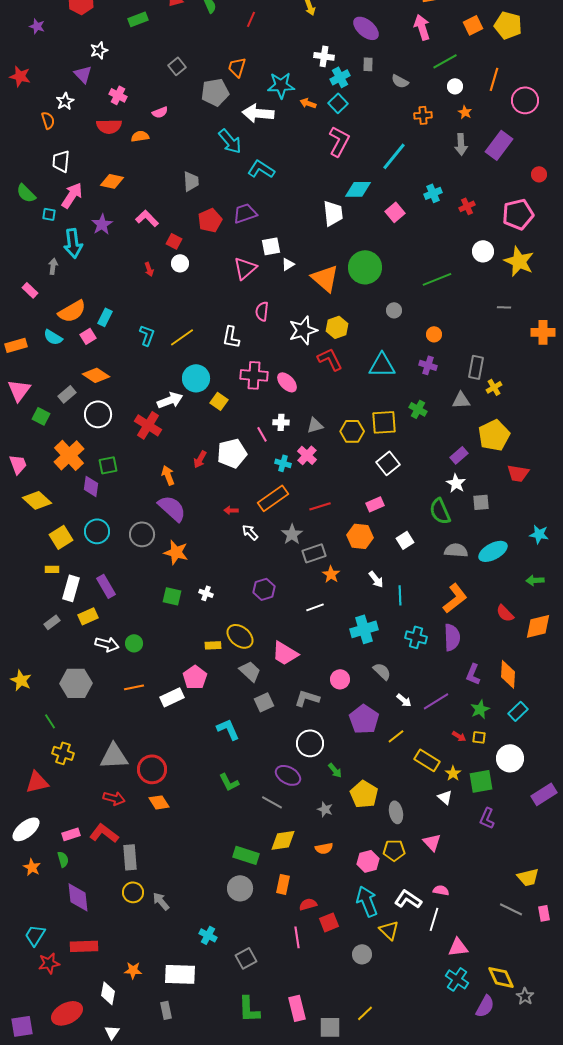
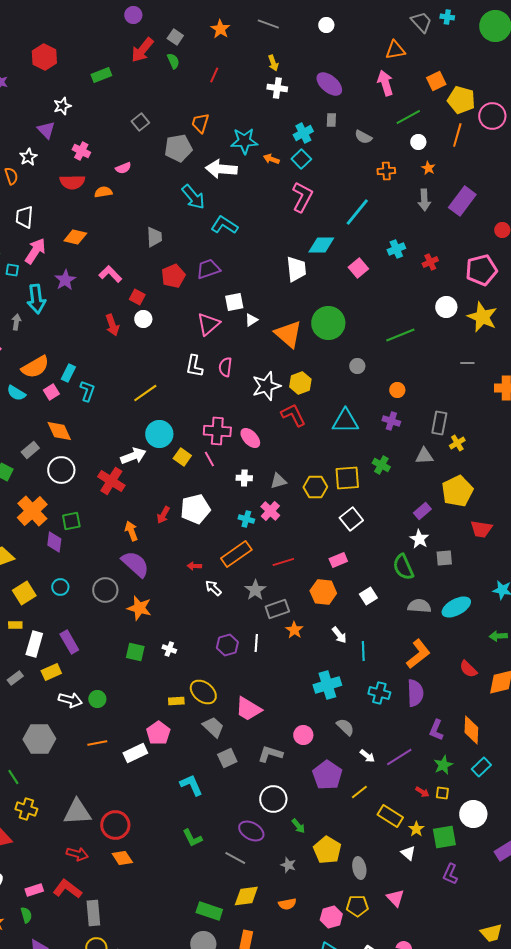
yellow pentagon: (508, 25) -> (461, 100), moved
white cross: (324, 56) -> (277, 88), moved
pink circle: (525, 100) -> (492, 116), moved
red arrow: (149, 269) -> (112, 325), size x1.5
cyan L-shape: (147, 335) -> (87, 391), moved
white L-shape: (231, 337) -> (194, 366), moved
orange diamond: (96, 375) -> (59, 431), turned 32
pink line: (262, 434) -> (209, 459), moved
cyan circle: (97, 531) -> (60, 587), size x0.7
white line: (315, 607) -> (256, 643), moved, turned -66

